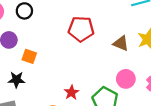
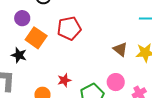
red pentagon: (81, 29) -> (69, 28), moved, turned -30
orange square: (29, 56) -> (36, 38), size x1.5

